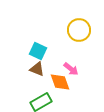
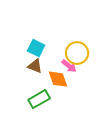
yellow circle: (79, 30) -> (77, 53), moved

